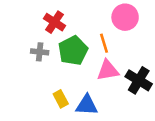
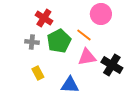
orange line: (104, 43) -> (84, 35), turned -35
yellow rectangle: (61, 99) -> (38, 73), moved

